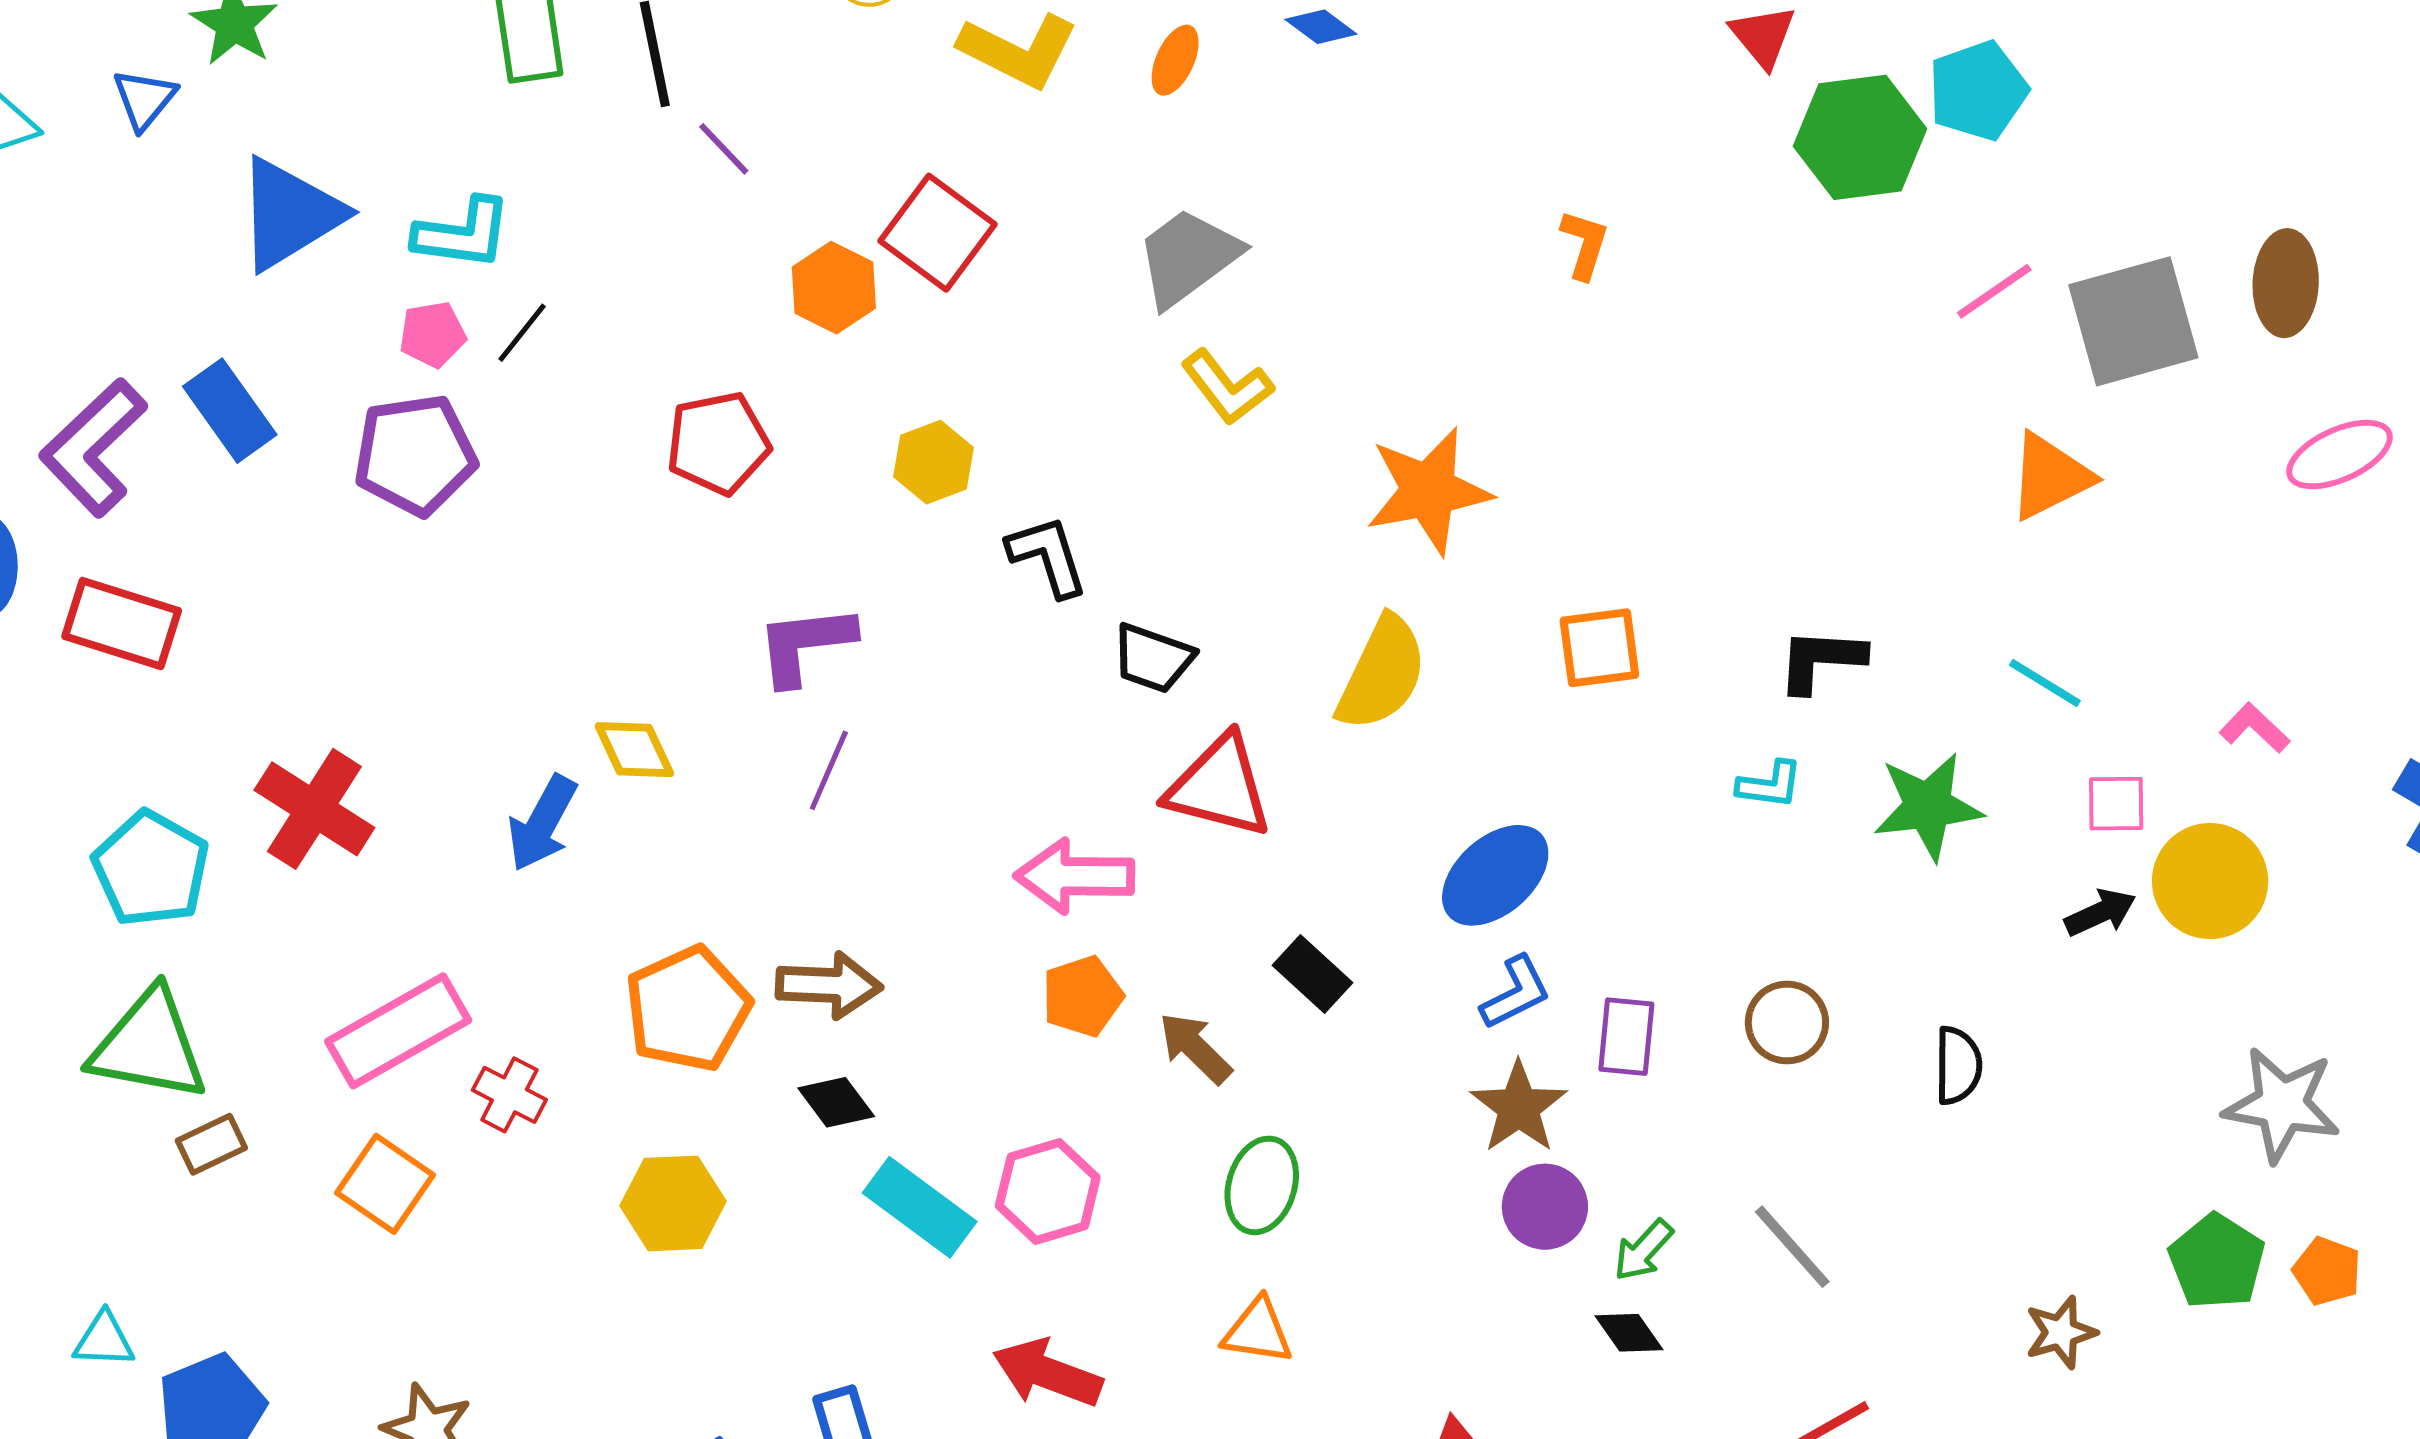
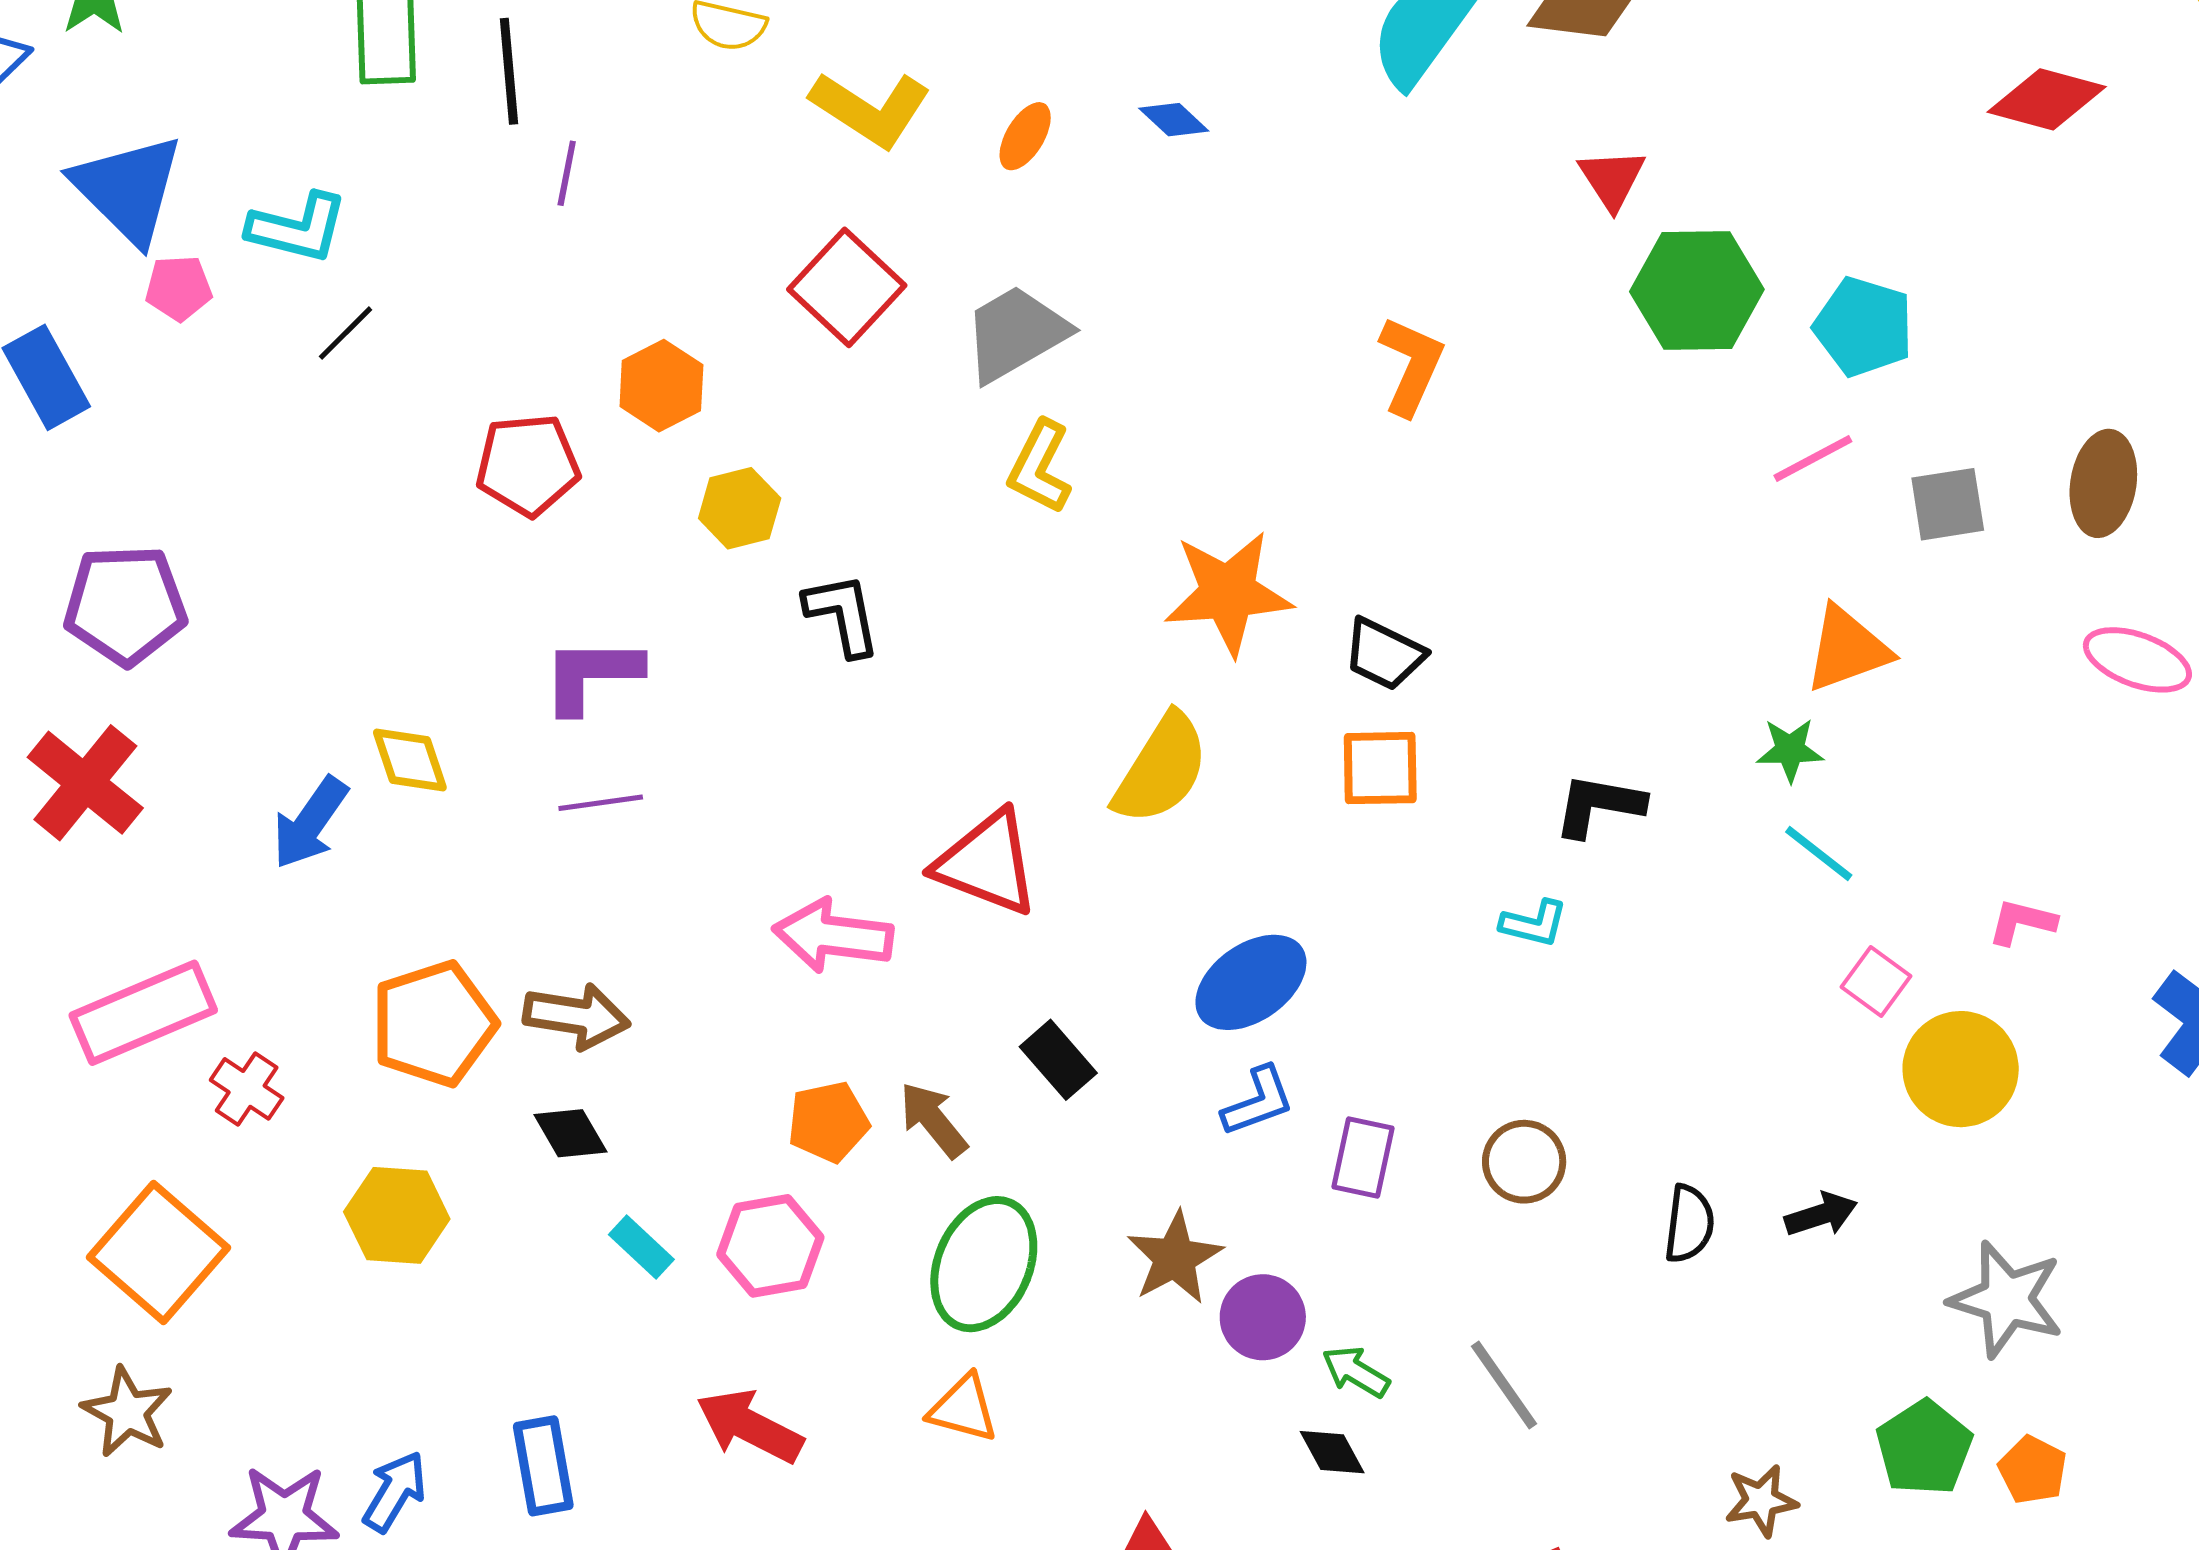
cyan pentagon: (1978, 91) -> (1864, 327), moved, turned 30
purple line: (724, 149) -> (567, 173), turned 48
blue triangle: (290, 214) -> (128, 189), turned -50
red square: (938, 233) -> (847, 287), moved
orange L-shape: (1585, 244) -> (1411, 366), size x1.4
orange hexagon: (834, 288) -> (661, 386), moved
gray square: (2133, 321) -> (1948, 504), size x0.6
pink pentagon: (433, 334) -> (179, 288), moved
yellow L-shape: (1227, 387) -> (1040, 467), turned 58
purple pentagon: (415, 455) -> (125, 605), moved
pink ellipse: (2340, 455) -> (2137, 660), turned 38
black trapezoid: (1153, 658) -> (1384, 654), moved
pink L-shape: (2254, 728) -> (2022, 922), turned -36
purple line: (829, 770) -> (601, 803), turned 52
pink square: (2116, 804) -> (1876, 981), turned 30
green star: (1928, 806) -> (1790, 750), moved, size x0.6
black arrow: (2100, 913) -> (1821, 1214), moved
orange pentagon: (1082, 996) -> (828, 1122), moved
brown star: (1519, 1107) -> (1175, 1258), moved
orange square: (385, 1184) -> (158, 1253), moved, size x1.4
green ellipse: (1262, 1185) -> (984, 1264), size x1.4
cyan rectangle: (920, 1207) -> (641, 1247), size x0.6
green arrow: (1643, 1250) -> (1356, 1372), turned 72

